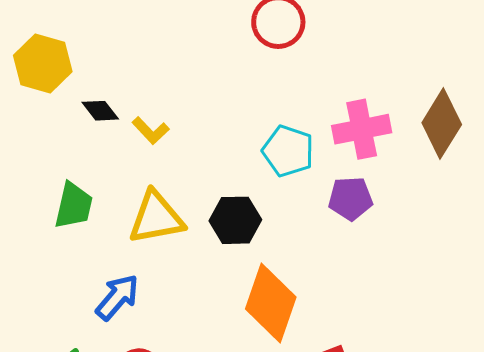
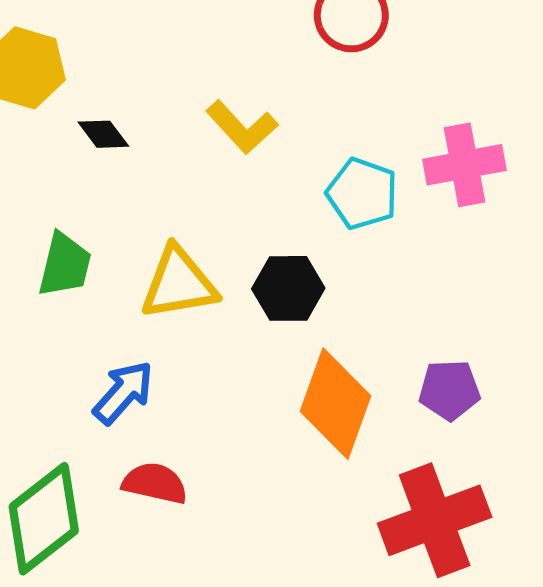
yellow L-shape: (151, 131) -> (242, 127), moved, size x1.4
purple pentagon: (351, 198) -> (449, 390), moved

